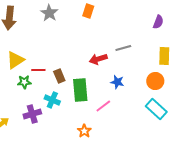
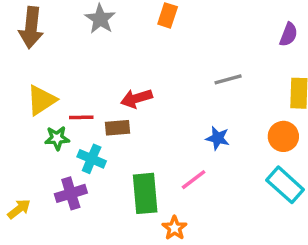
red arrow: (98, 59) -> (136, 98), moved
brown rectangle: (59, 76) -> (117, 128), turned -72
green rectangle: (80, 90) -> (145, 193), moved
cyan cross: (52, 100) -> (92, 159), moved
orange star: (84, 131) -> (175, 228), moved

